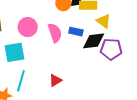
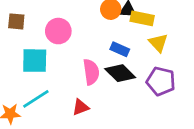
pink semicircle: (55, 33) -> (91, 72), moved
black diamond: (94, 41) -> (120, 73), moved, turned 40
cyan line: (21, 81) -> (36, 99), turned 30

